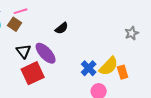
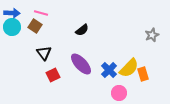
pink line: (21, 11) -> (41, 13), turned 32
purple ellipse: (46, 53) -> (81, 64), moved
red square: (33, 73) -> (53, 75), size x0.6

